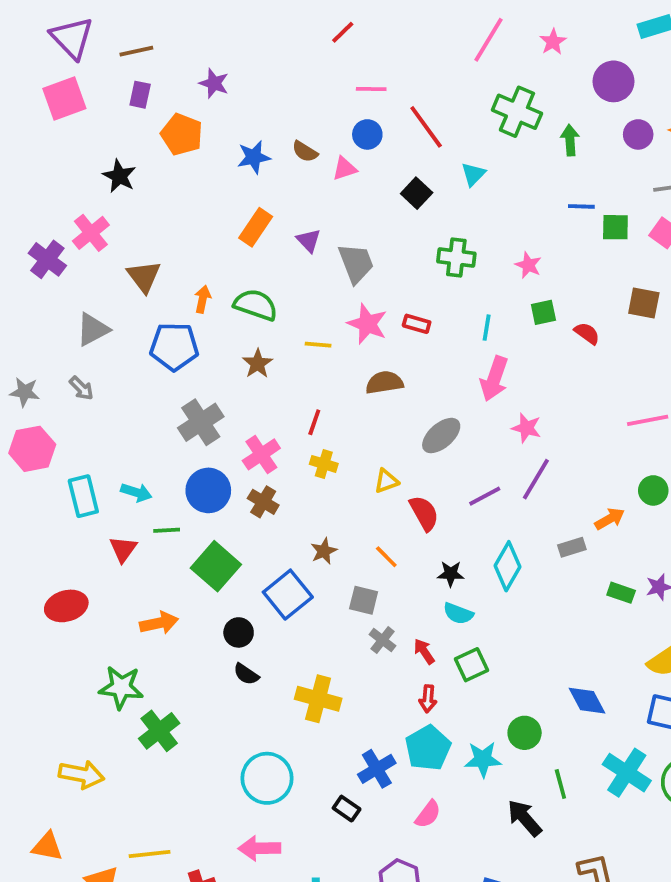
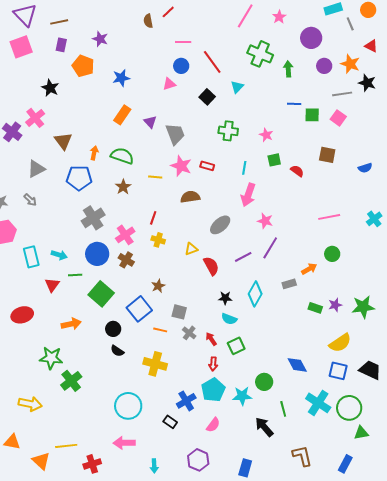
brown semicircle: (305, 151) -> (148, 21), moved, turned 48
orange line: (386, 557) -> (160, 330), moved, turned -32

